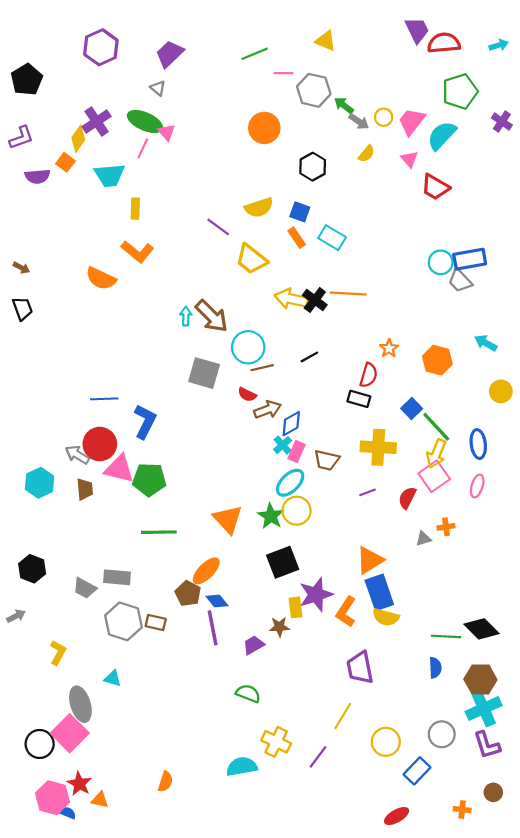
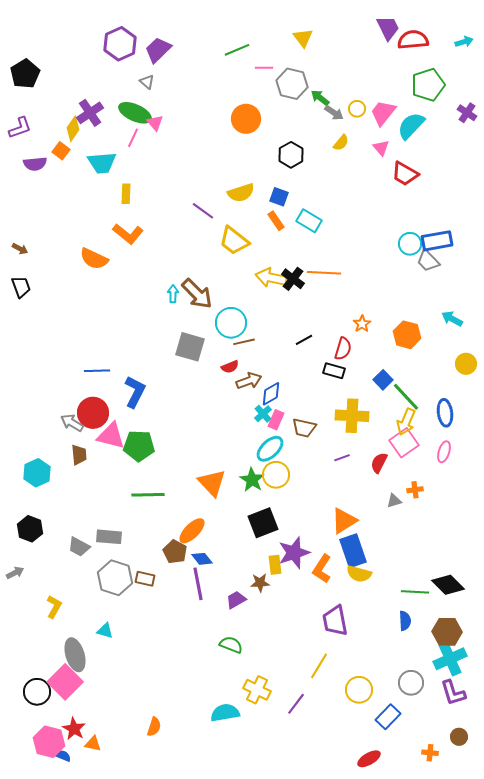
yellow triangle: (326, 41) -> (303, 38), turned 30
purple hexagon: (101, 47) -> (120, 44), moved
black line: (309, 357) -> (304, 340), moved
red semicircle: (247, 395) -> (230, 367), turned -48
cyan hexagon: (40, 483) -> (37, 473), moved

